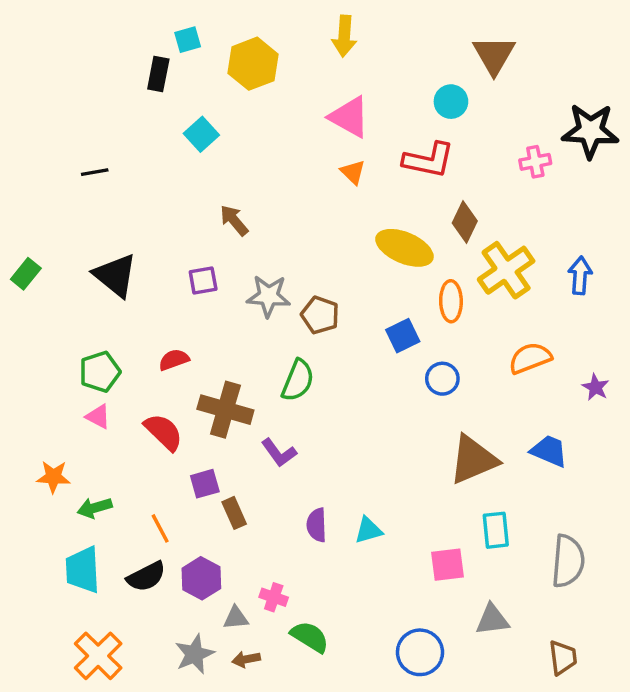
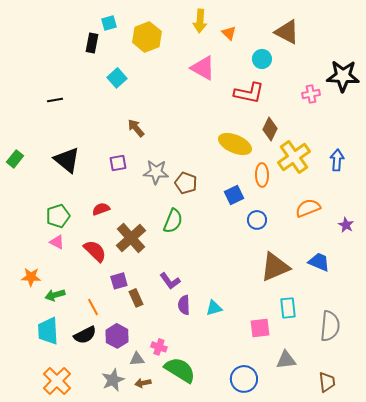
brown triangle: (494, 55) -> (287, 32), turned -32
orange triangle: (353, 172) -> (229, 33), moved
brown cross: (225, 410) -> (131, 238), turned 32
purple L-shape: (279, 453) -> (170, 281), moved
green semicircle: (310, 637) -> (180, 370), size x1.4

